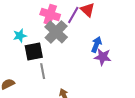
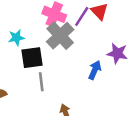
blue arrow: (96, 44) -> (95, 70), moved
purple star: (103, 57) -> (117, 53), moved

